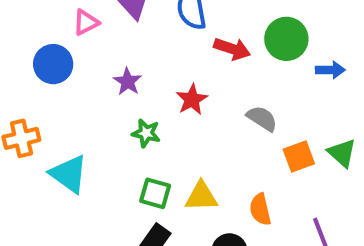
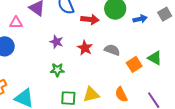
pink triangle: (86, 22) -> (16, 23), turned 40
purple star: (128, 82) -> (56, 42), moved
red star: (192, 99) -> (85, 48), moved

